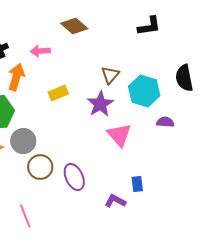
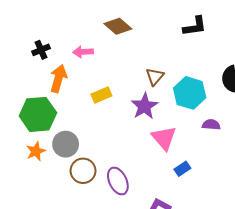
blue rectangle: (137, 184) -> (182, 169), moved, turned 63

